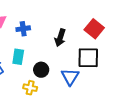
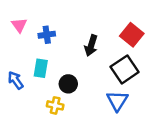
black square: (88, 58) -> (125, 69), turned -35
blue triangle: (70, 77) -> (117, 101), moved

